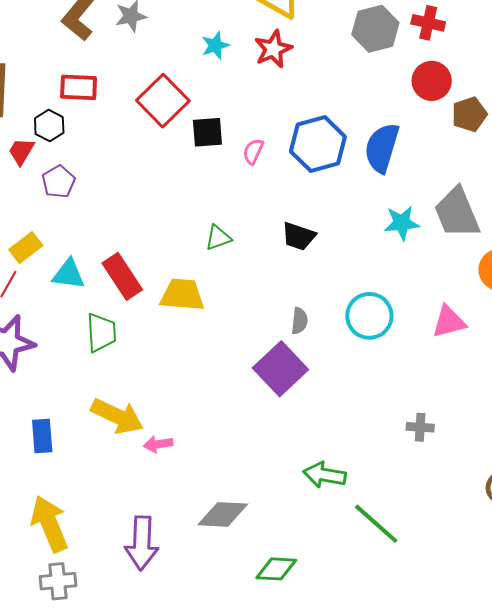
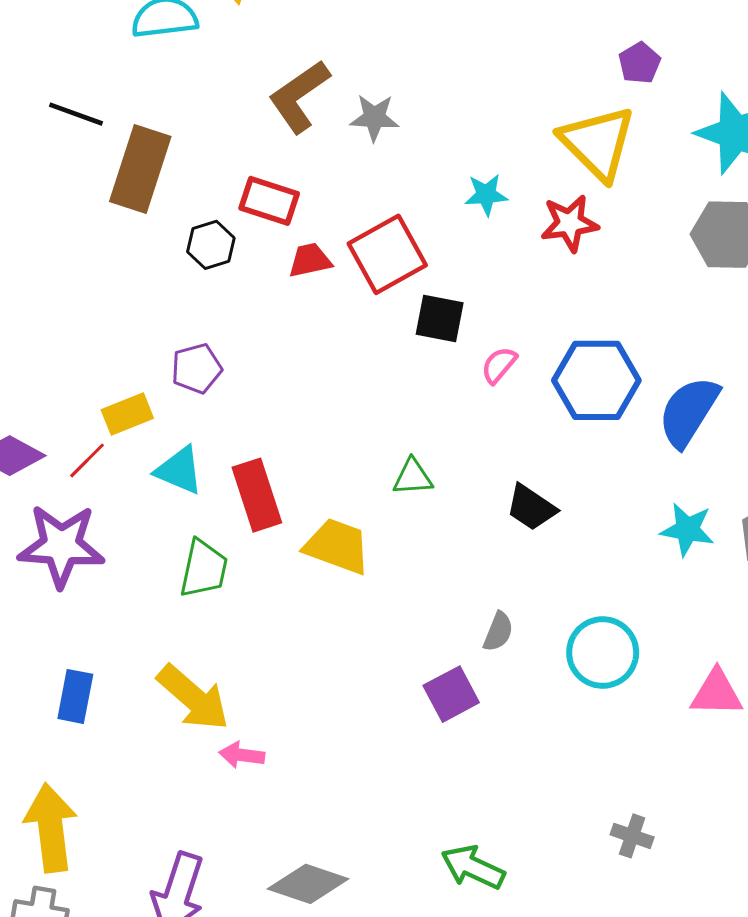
red trapezoid: (21, 151) -> (310, 260), moved, turned 32
purple pentagon: (59, 182) -> (197, 369), moved
purple square: (280, 369) -> (451, 694), size x0.7

